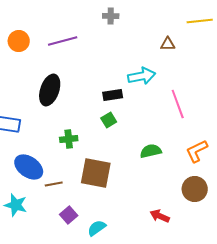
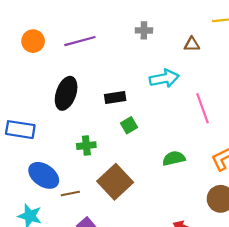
gray cross: (111, 16) -> (144, 30), moved
black rectangle: (113, 95) -> (115, 98), moved
brown square: (96, 173) -> (115, 182), turned 36

